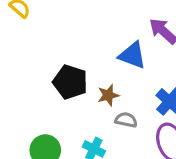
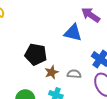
brown star: (108, 95) -> (52, 72), moved

